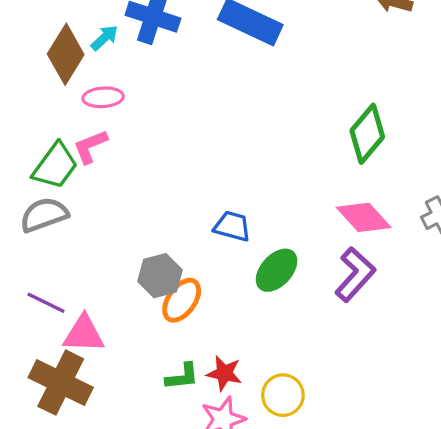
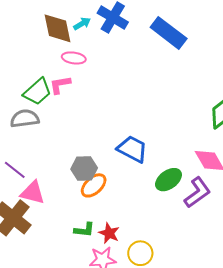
brown diamond: (66, 54) -> (58, 28), turned -56
blue trapezoid: (232, 226) -> (132, 149), size x1.4
green ellipse: (277, 270) -> (169, 180), moved

